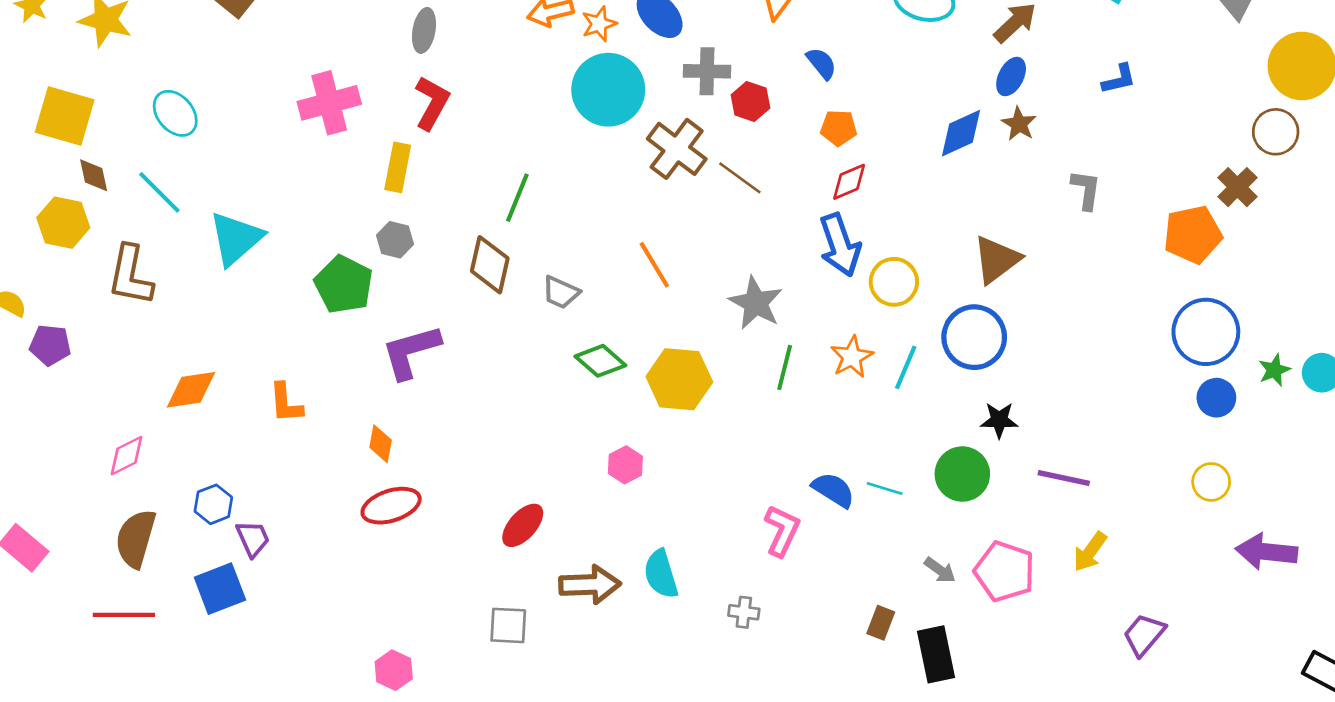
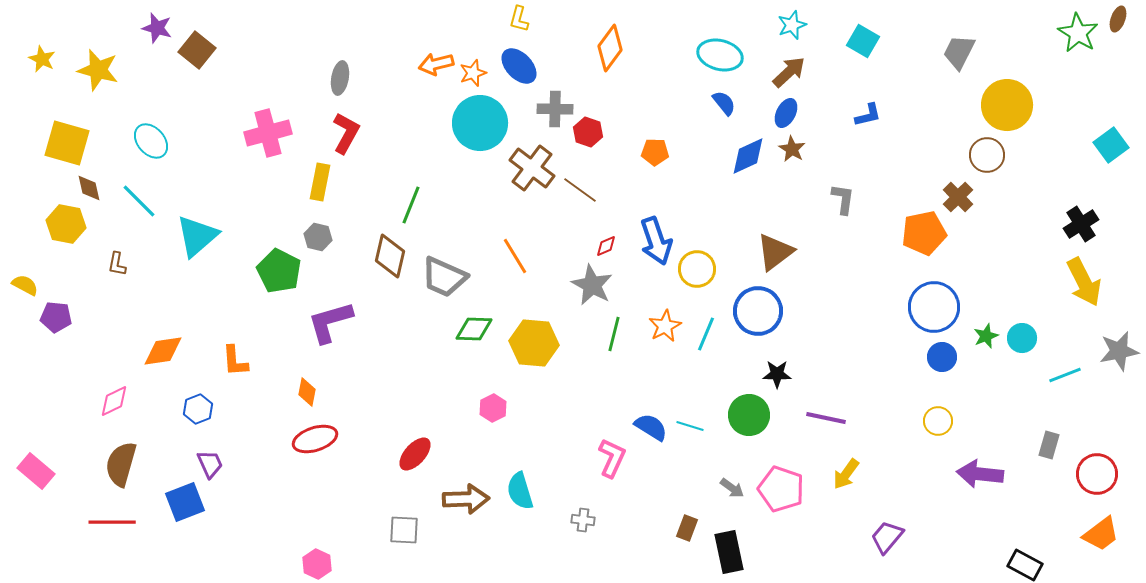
blue semicircle: (822, 63) -> (724, 103), moved
red diamond: (849, 182) -> (606, 246), moved, size x0.7
brown L-shape: (130, 275) -> (117, 264), size x0.5
gray trapezoid: (561, 292) -> (444, 277), size x1.6
green diamond: (600, 361) -> (474, 329), turned -39
blue hexagon: (213, 504) -> (198, 409), moved

